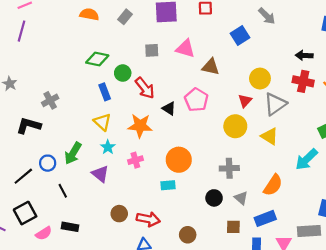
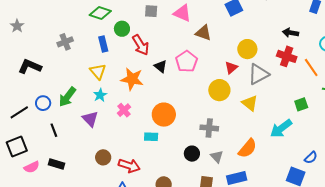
gray cross: (50, 100) -> (65, 42), moved
pink cross: (135, 160) -> (124, 110), turned -32

